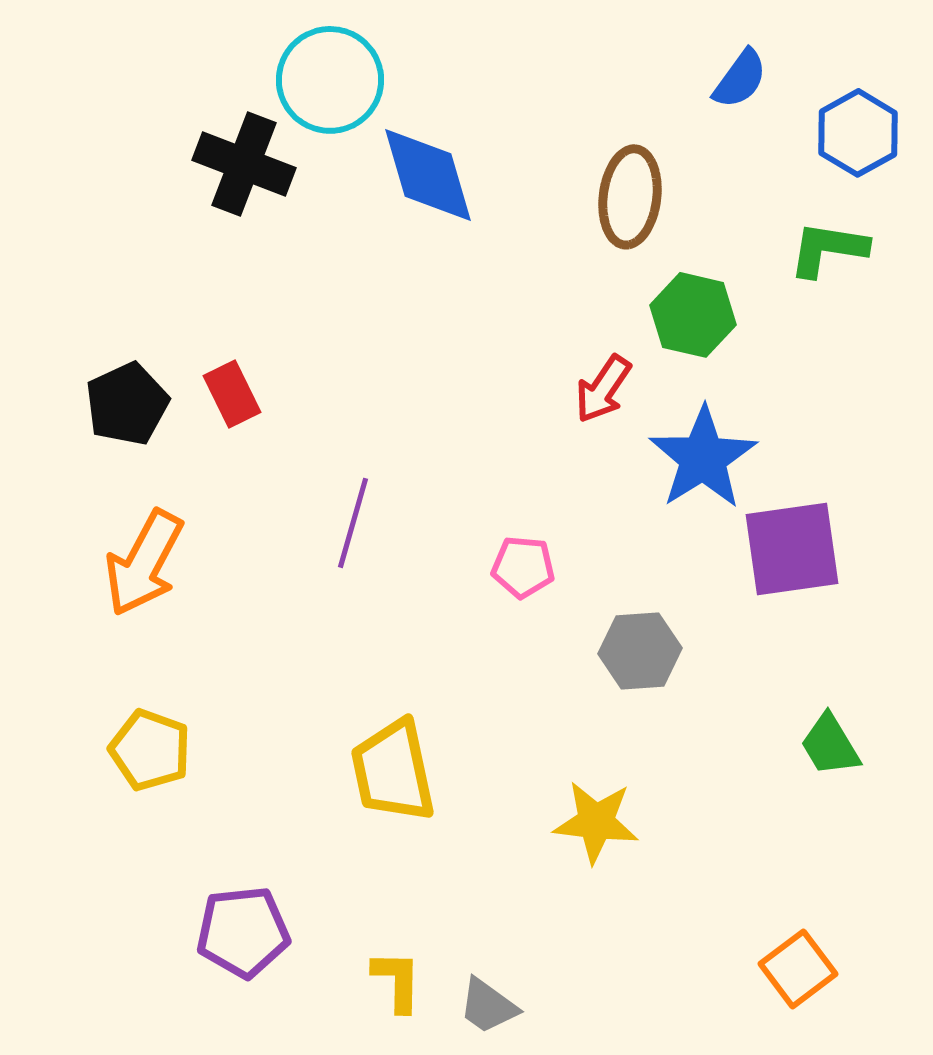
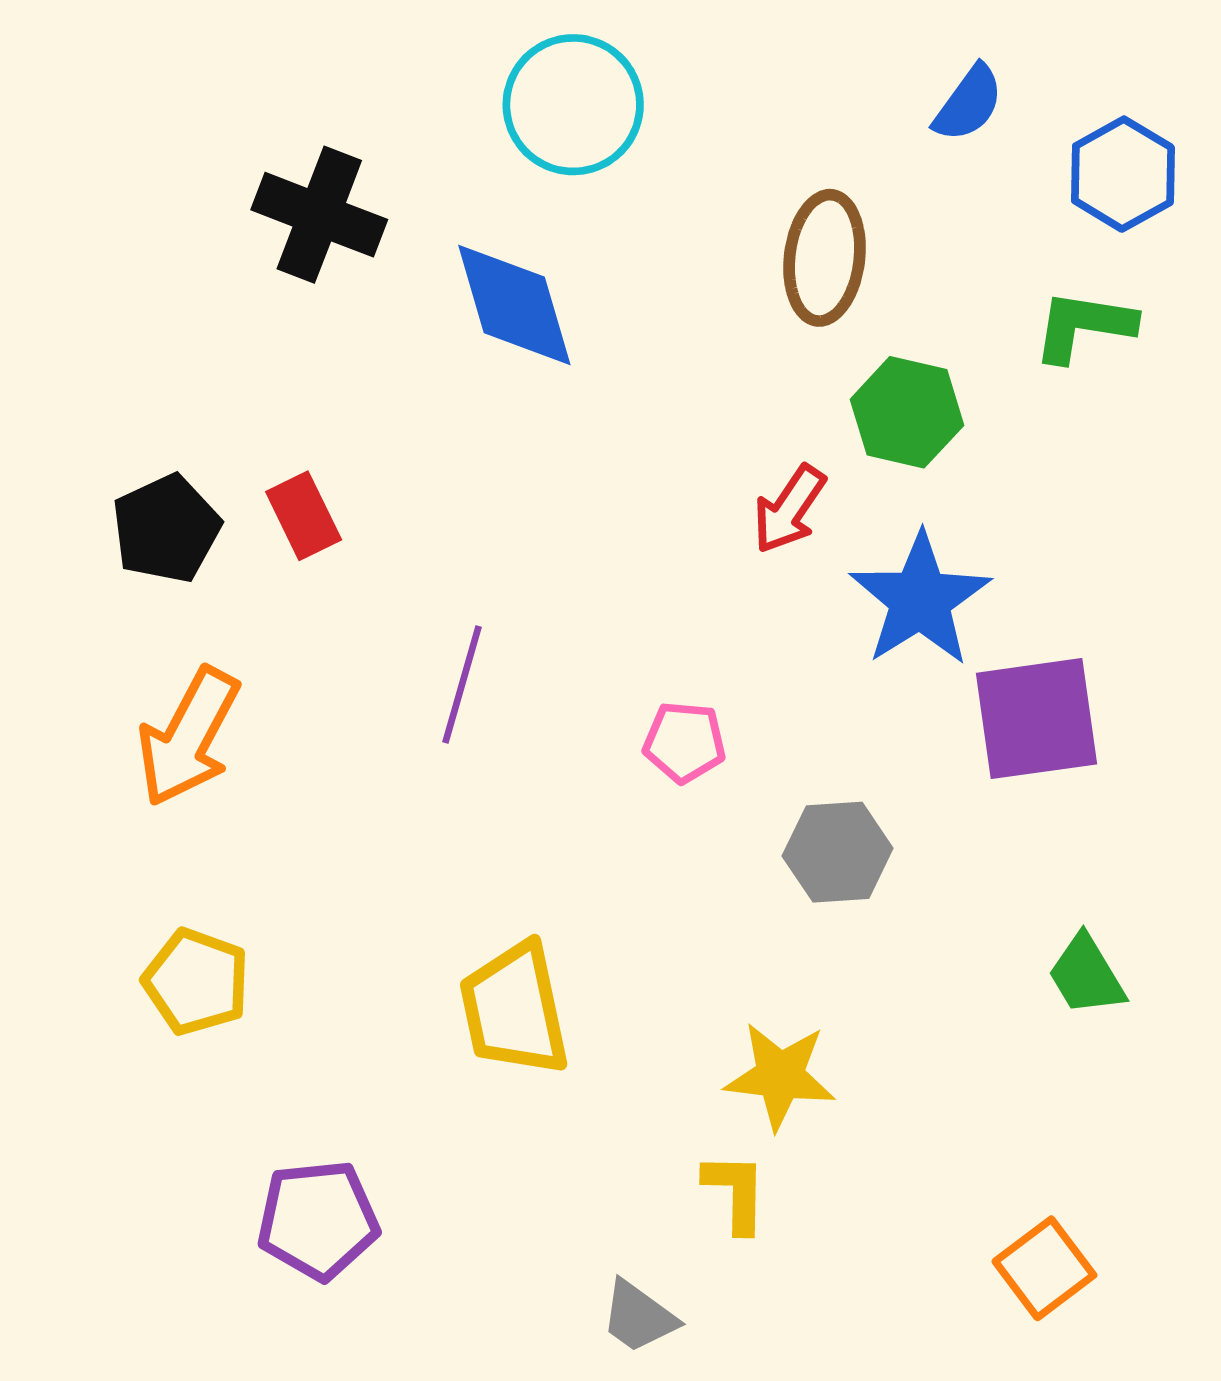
cyan circle: (330, 80) -> (573, 105), moved
blue diamond: (428, 175) -> (514, 305), moved
yellow L-shape: (397, 981) -> (735, 1192), moved

